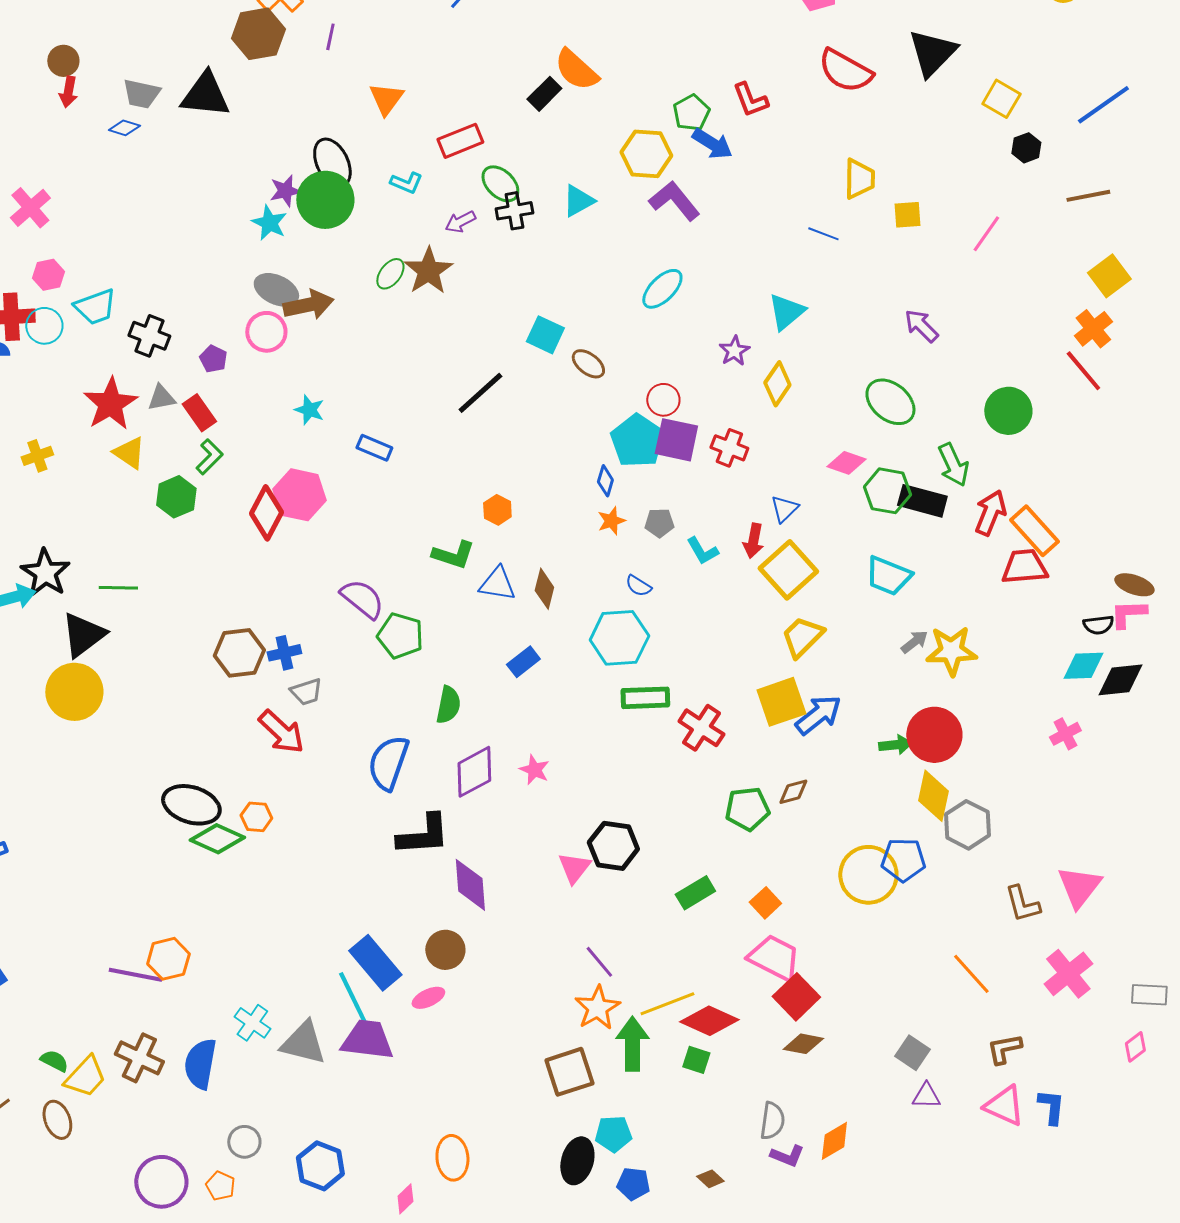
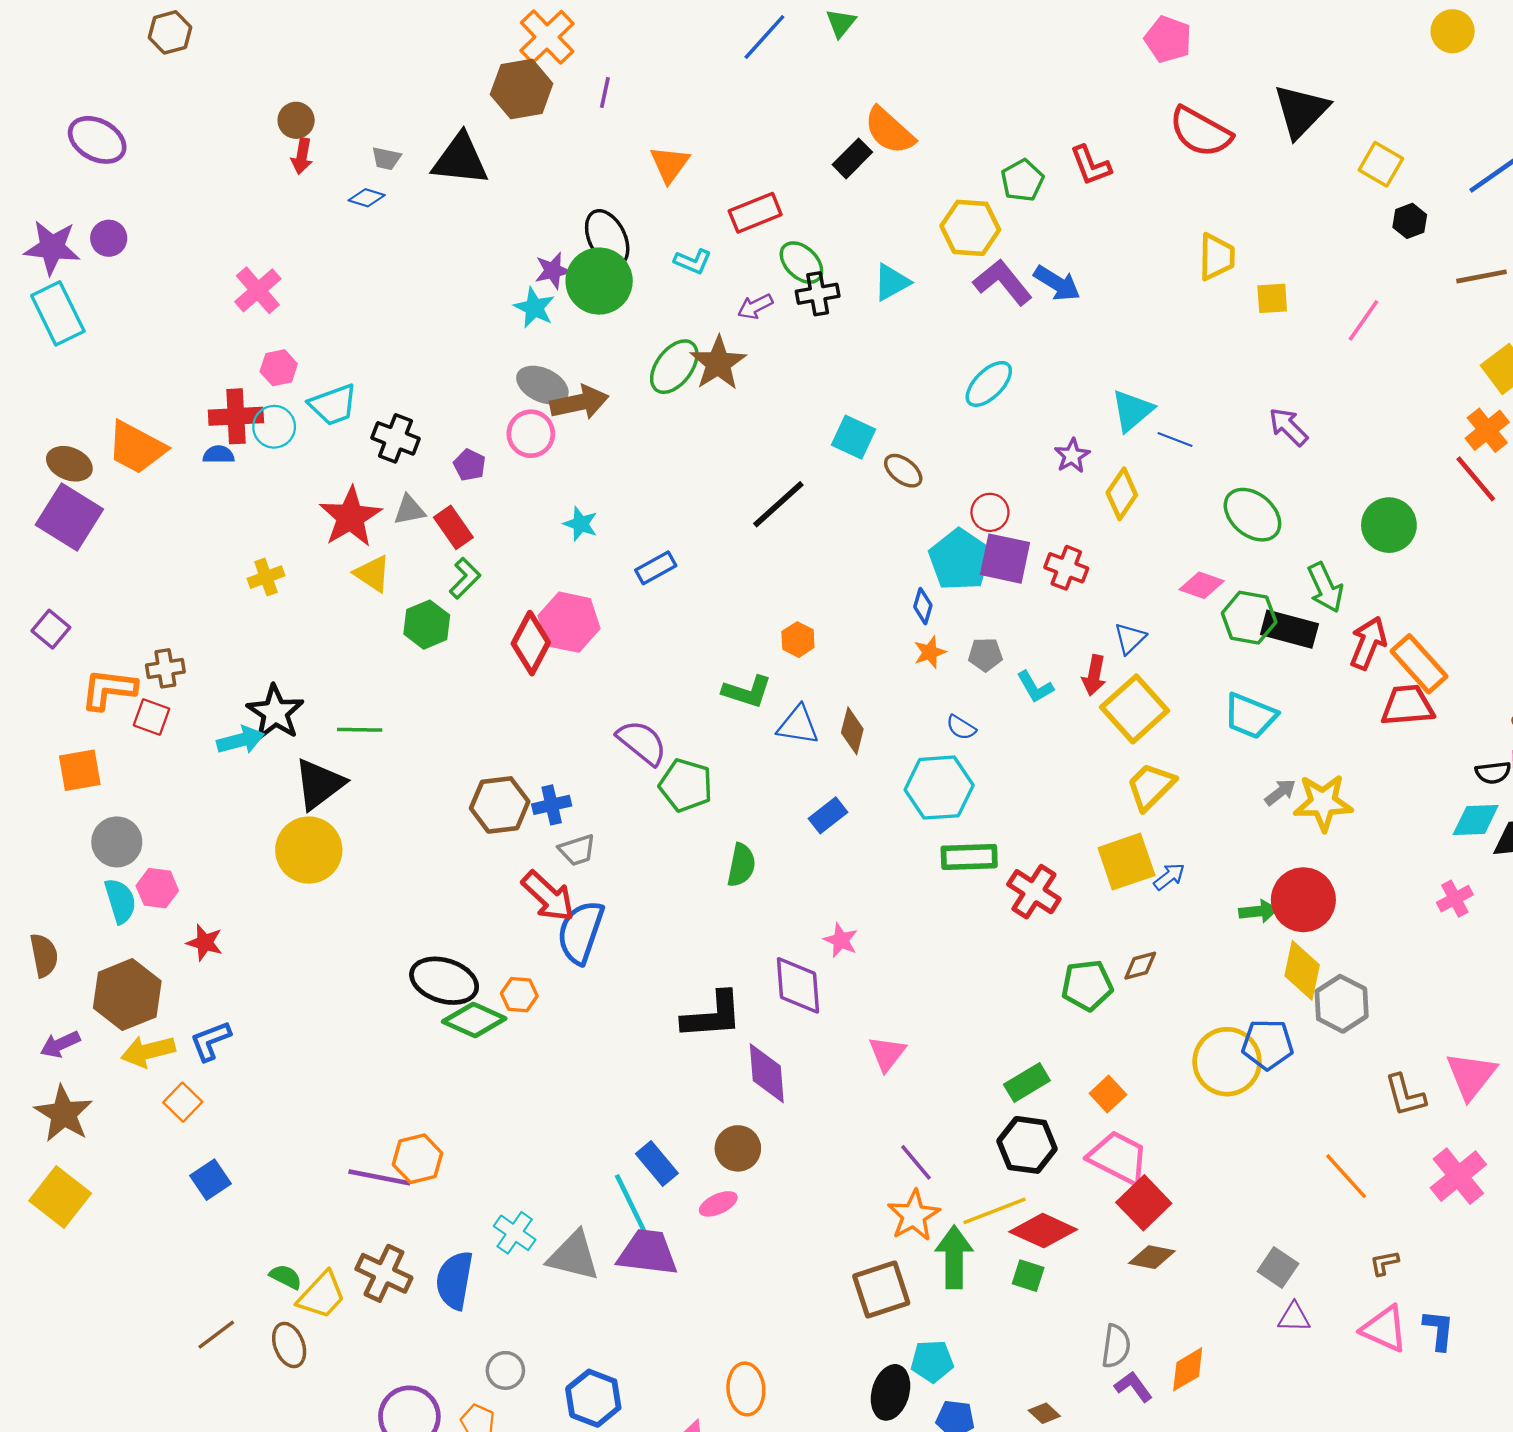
gray trapezoid: (141, 94) -> (386, 158), size x0.7
blue arrow: (712, 144) -> (1057, 283), moved
blue line: (823, 234) -> (1175, 439), moved
green ellipse: (390, 274) -> (674, 367), size x1.5
blue rectangle: (374, 448) -> (656, 568), turned -52
blue arrow: (818, 715) -> (1169, 877), size x0.6
blue semicircle: (388, 763) -> (581, 932), moved
purple diamond: (474, 772) -> (798, 985), moved, turned -66
black hexagon: (613, 846) -> (1027, 1145), moved
blue rectangle: (375, 963) -> (657, 1163), size x0.7
brown L-shape: (1004, 1049) -> (1384, 1263), size x0.7
purple L-shape: (787, 1156) -> (1133, 1387), turned -148

